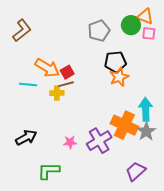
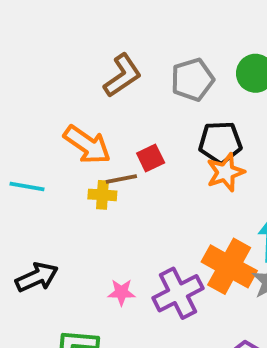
brown L-shape: (22, 30) -> (122, 76), moved
red square: (67, 72) -> (151, 158), moved
cyan line: (28, 85) -> (27, 186), moved

